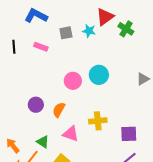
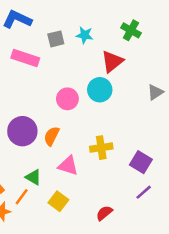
red triangle: (105, 17) -> (112, 61), moved
pink rectangle: (41, 47) -> (25, 58), size x1.5
purple circle: (36, 105) -> (22, 131), size x1.5
purple square: (129, 134) -> (141, 162), turned 36

